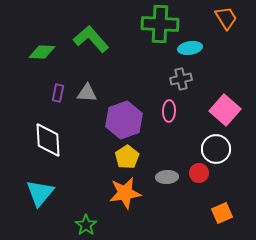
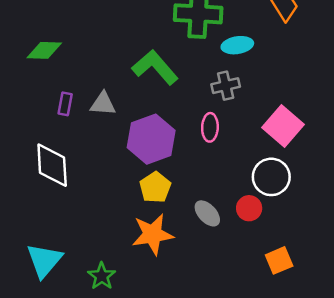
green L-shape: (91, 39) -> (155, 67), moved
gray ellipse: (167, 177) -> (207, 213), turned 50
cyan triangle: (40, 193) -> (44, 260), moved

